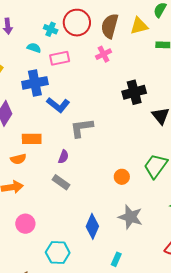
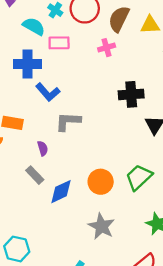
cyan semicircle: (34, 48) -> (34, 26), size x1.5
purple semicircle: (63, 157) -> (43, 148), turned -48
orange circle: (122, 177) -> (101, 182), size x1.5
blue diamond: (92, 226) -> (61, 192), moved, turned 30

